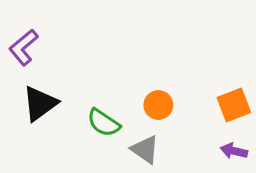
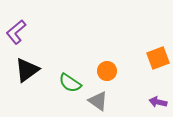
orange square: (234, 105) -> (158, 58), moved

